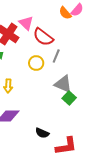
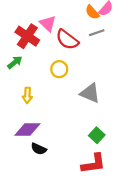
gray line: (56, 56) -> (97, 33), moved, turned 48
green square: (69, 98) -> (97, 135), moved
black semicircle: (42, 133) -> (39, 149), moved

